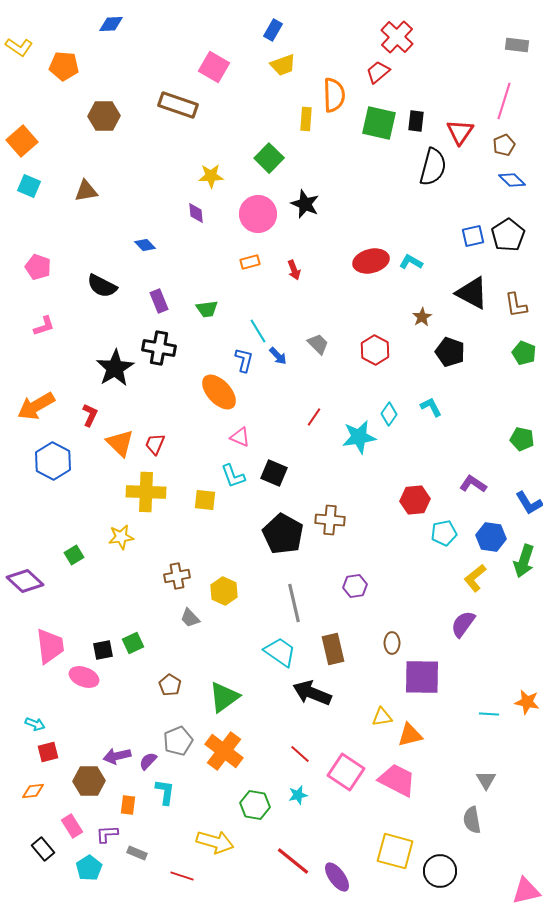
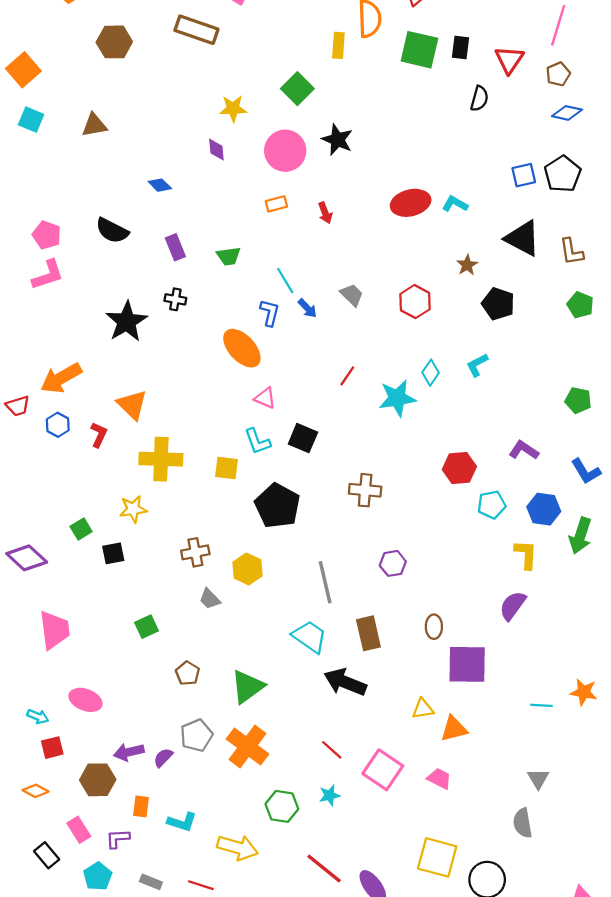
black semicircle: (433, 167) -> (479, 99), size x0.6
blue diamond: (512, 180) -> (567, 113), turned -32
pink pentagon: (38, 267) -> (47, 235), moved
pink L-shape: (44, 326) -> (48, 275), size x1.4
black cross: (159, 348) -> (175, 299), size x0.6
orange arrow: (36, 406) -> (61, 378), moved
cyan L-shape: (431, 407) -> (477, 365), turned -90
red L-shape: (90, 415) -> (99, 435), moved
red trapezoid: (155, 444) -> (18, 406), moved, turned -130
blue hexagon: (53, 461) -> (58, 425), size x0.6
black pentagon: (283, 534) -> (277, 506), moved
yellow L-shape: (475, 578) -> (526, 555), turned 132
black square: (103, 650) -> (113, 553), moved
pink ellipse: (84, 677) -> (85, 700), moved
pink trapezoid: (397, 780) -> (439, 779), size x0.6
orange diamond: (33, 791) -> (36, 791), turned 35
cyan L-shape: (165, 792) -> (182, 822), moved, turned 100
gray rectangle: (137, 853) -> (151, 882), moved

